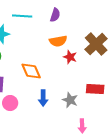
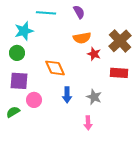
purple semicircle: (55, 15) -> (79, 12), turned -48
red rectangle: (95, 89) -> (119, 73), moved
pink arrow: (82, 126) -> (88, 123), moved

